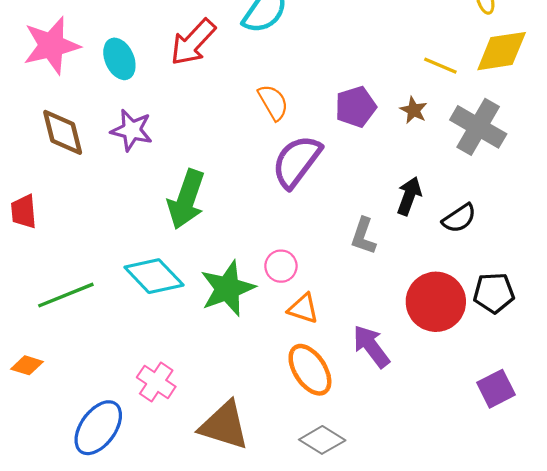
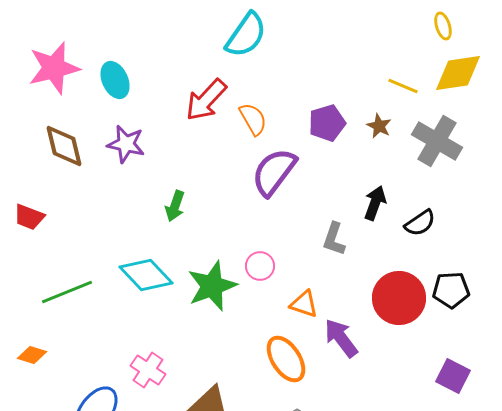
red arrow: (193, 42) -> (206, 100), moved
green arrow: (186, 199) -> (175, 206), size x0.6
red trapezoid: (24, 212) -> (29, 217), turned -64
orange triangle: (303, 308) -> (304, 304), moved
purple square: (496, 389) -> (453, 376), turned -36

